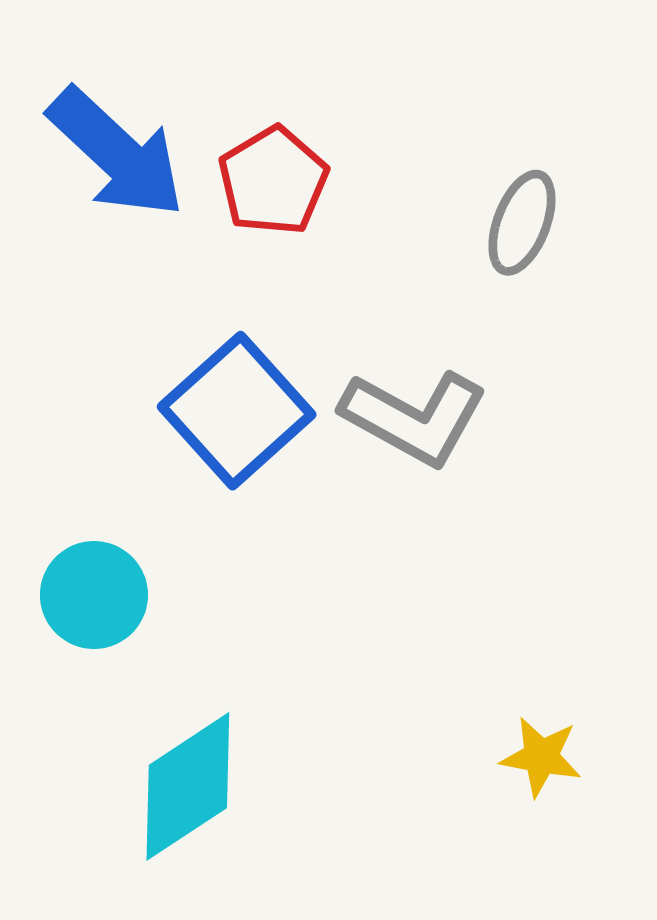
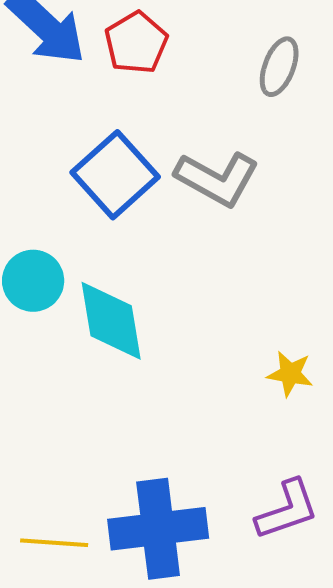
cyan diamond: (188, 786) -> (111, 321), moved, turned -66

